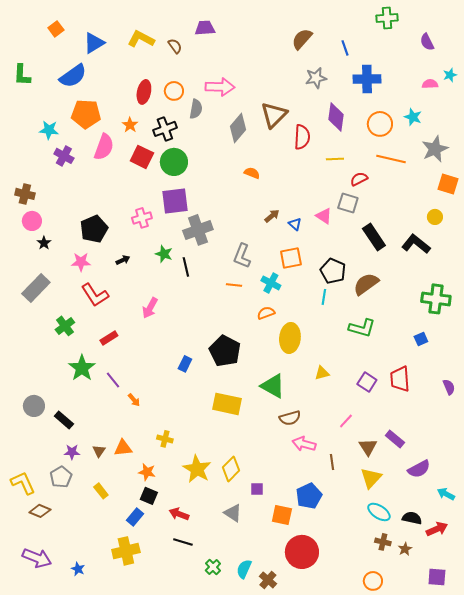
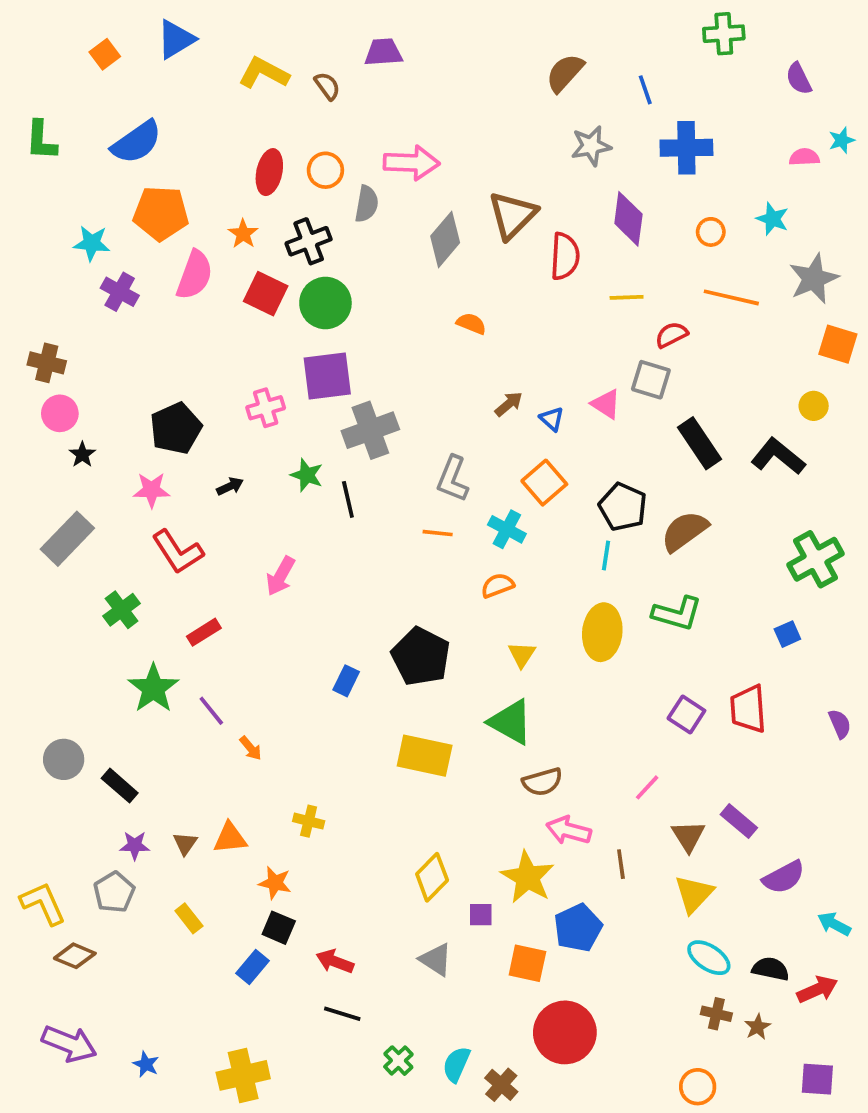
blue triangle: (94, 43) -> (176, 39), moved
orange circle: (380, 124) -> (711, 232), size x0.6
orange square: (291, 258) -> (544, 483), turned -30
green cross: (436, 299) -> (815, 559), turned -36
yellow ellipse: (290, 338) -> (602, 632), moved
yellow triangle: (322, 373) -> (522, 655), moved, turned -42
yellow star: (197, 469) -> (527, 877), moved
yellow cross: (126, 551) -> (243, 1075), moved

